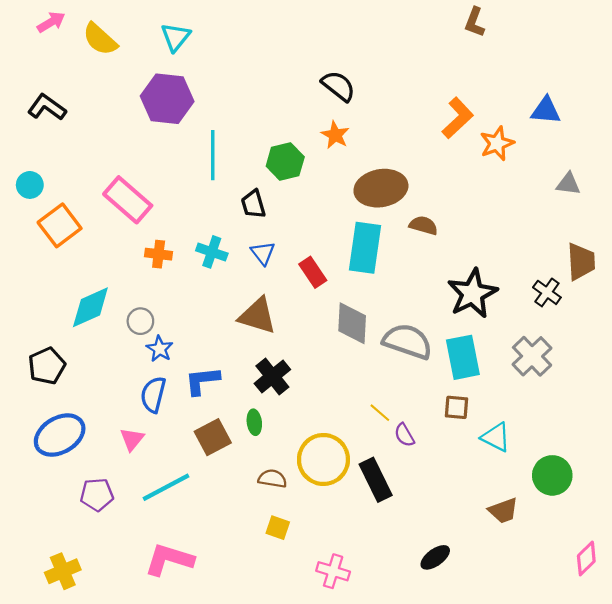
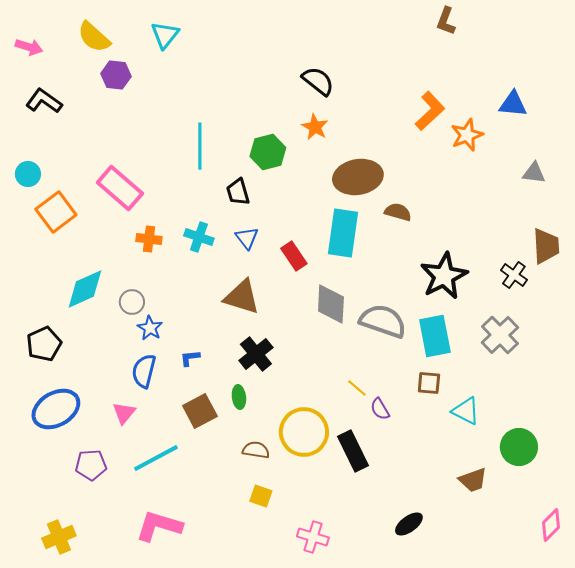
pink arrow: (51, 22) -> (29, 47), moved, turned 48
purple hexagon: (167, 99) -> (116, 75), moved, size x0.6
blue L-shape: (202, 381) -> (190, 358), size x0.6

